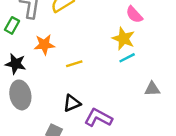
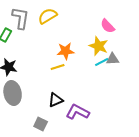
orange star: (44, 45) -> (66, 51), moved
gray triangle: (152, 89) -> (113, 59), moved

